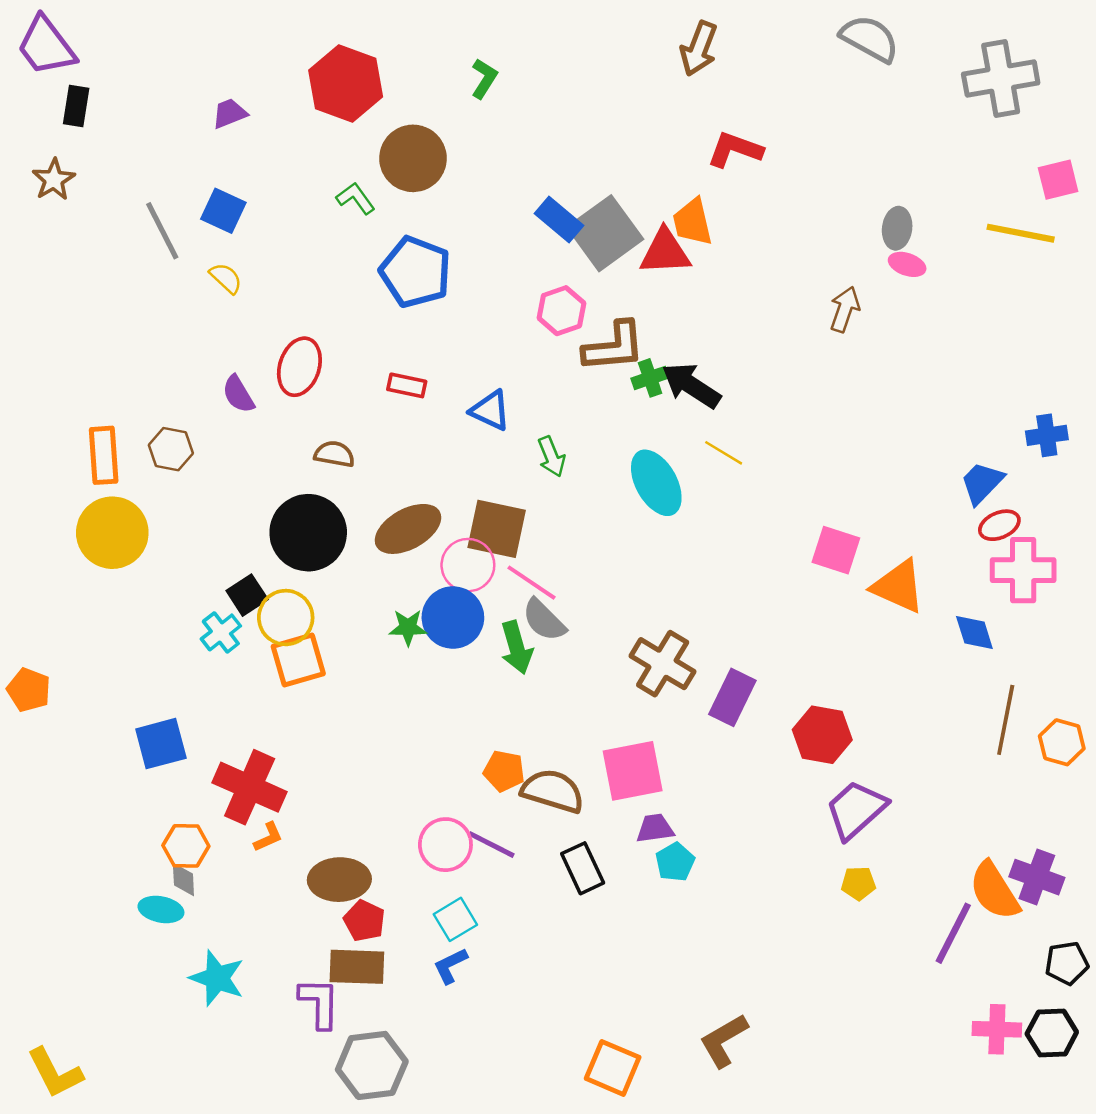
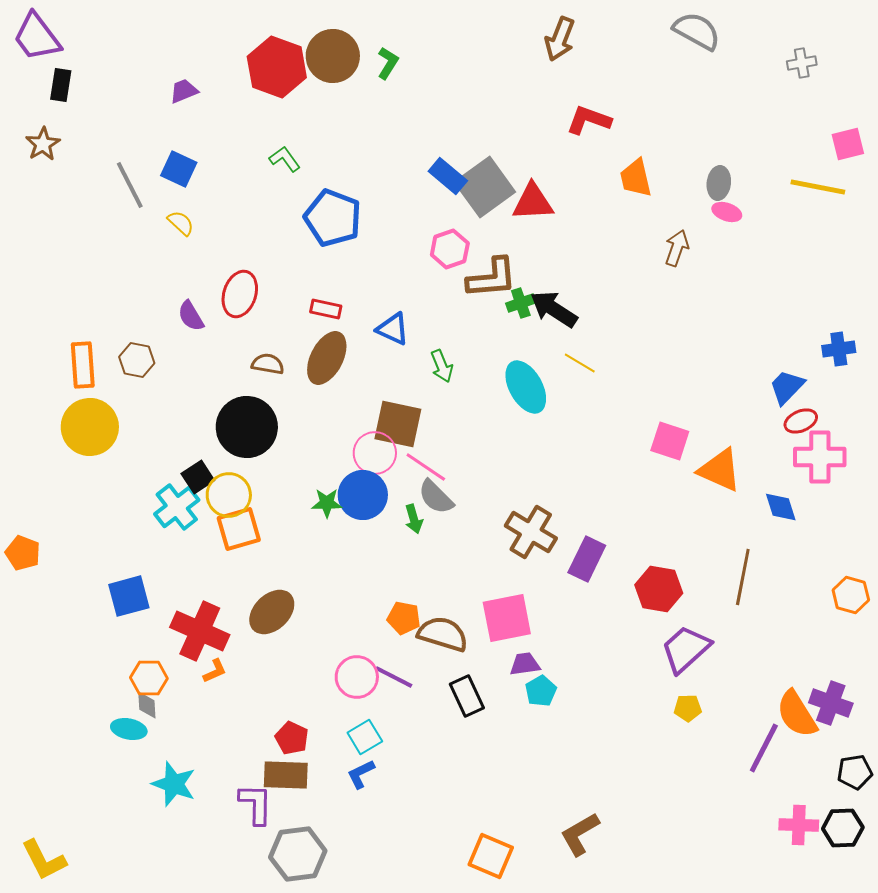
gray cross: (1001, 79) -> (802, 63), size x0.5
brown circle: (413, 158) -> (333, 56), moved
orange trapezoid: (692, 222) -> (636, 178), moved
brown ellipse: (408, 529) -> (327, 358), moved, turned -34
cyan cross: (221, 632) -> (177, 507), size x1.4
green arrow: (517, 647) -> (414, 519), size x0.7
brown line: (1006, 720) -> (743, 577), moved
brown ellipse: (339, 880) -> (272, 612), moved, turned -42

